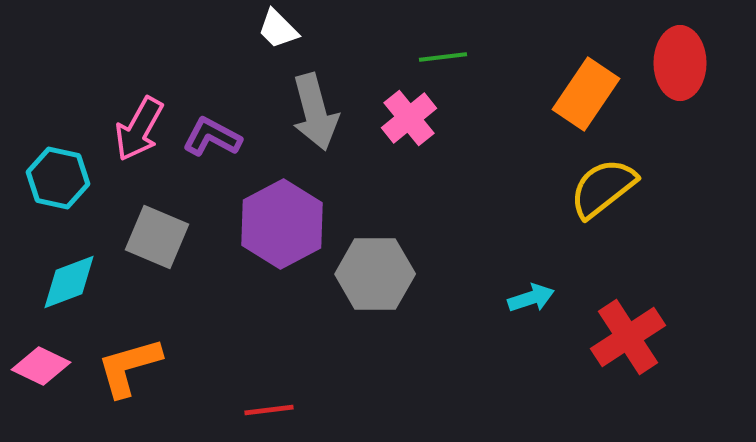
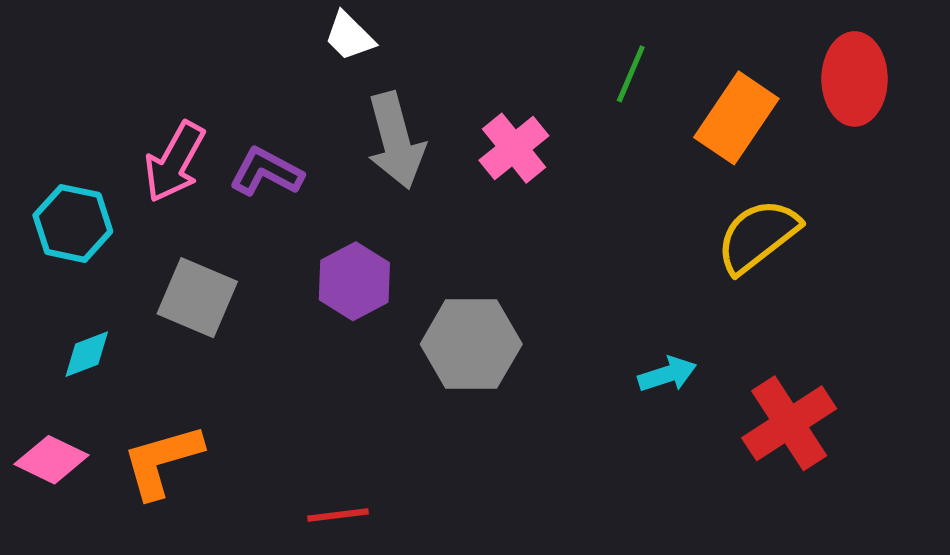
green line: (443, 57) -> (631, 74), moved, turned -60
purple hexagon: (282, 224) -> (354, 281), size x0.7
cyan diamond: (69, 282) -> (87, 354), size x0.7

